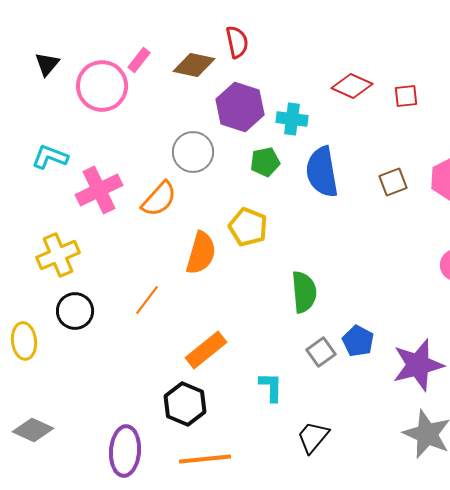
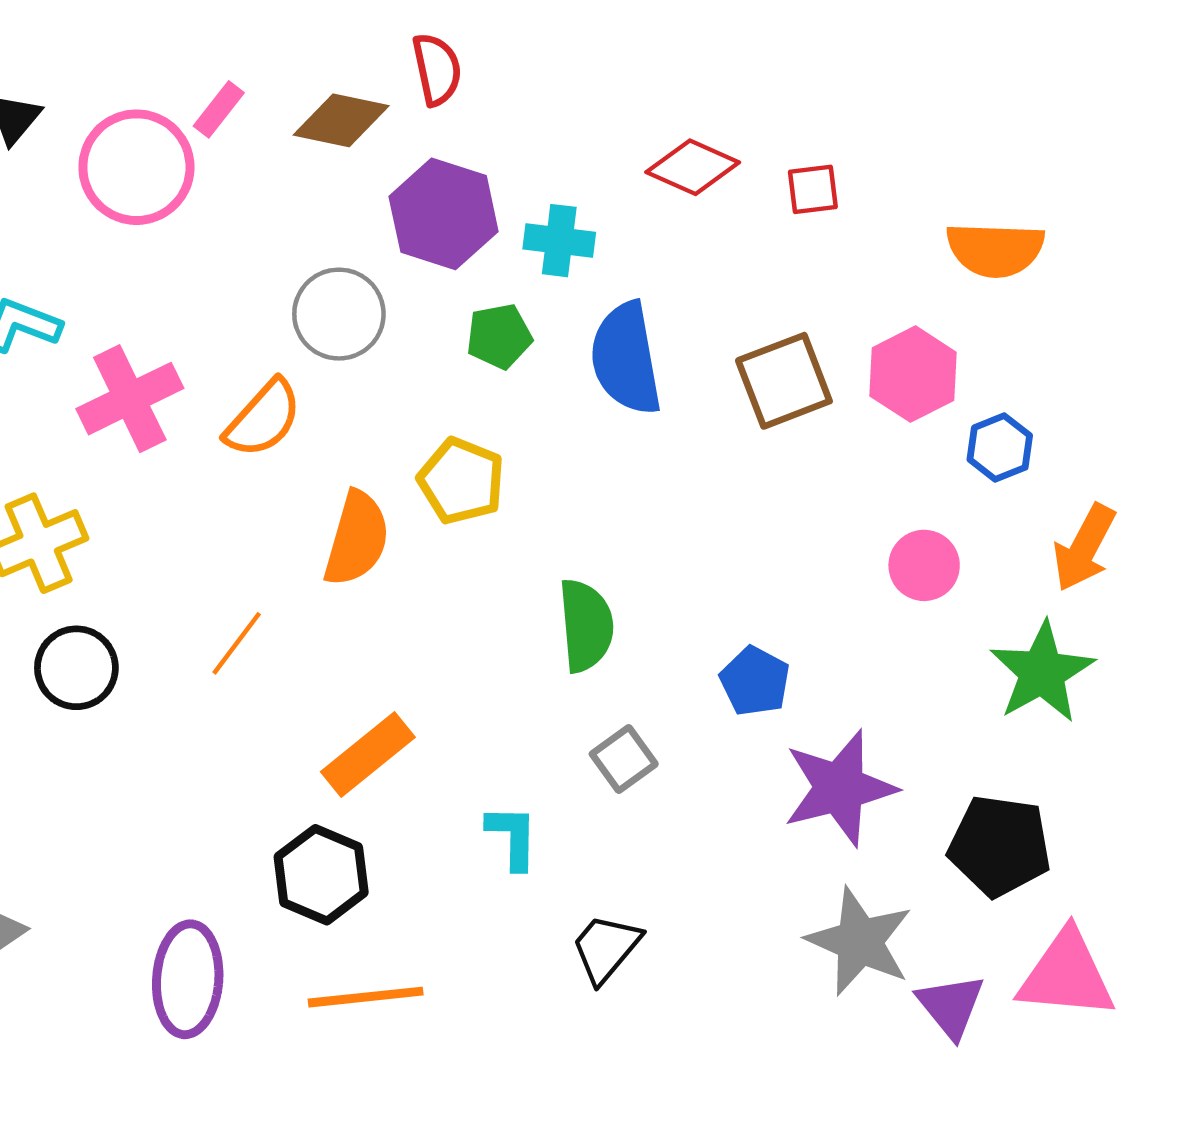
brown square: (393, 182) -> (784, 381), size x1.5
blue pentagon: (358, 341) -> (755, 681), moved

